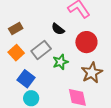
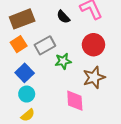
brown rectangle: (16, 29) -> (22, 19), size x1.6
black semicircle: (58, 29) -> (63, 17), moved

